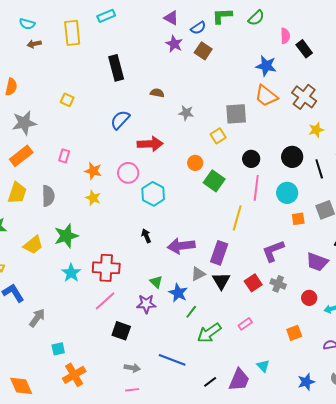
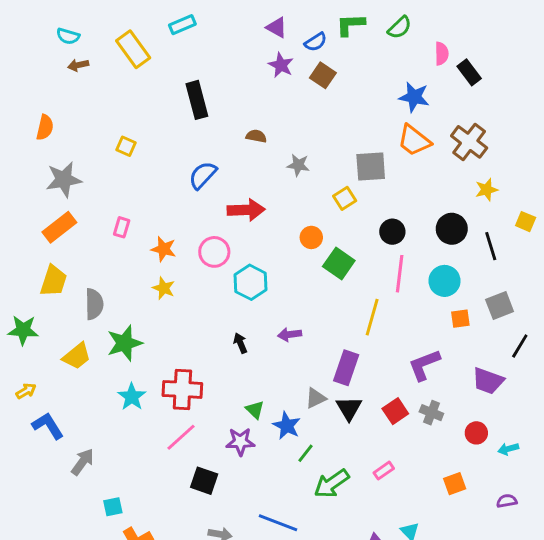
yellow rectangle: (72, 33) -> (133, 49), turned -30
gray semicircle: (48, 196) -> (94, 304), moved
purple arrow: (181, 246) -> (290, 334), moved, size x0.6

